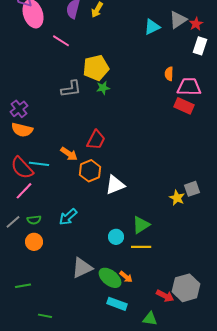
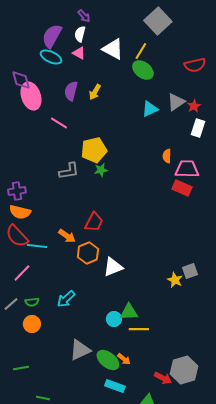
purple cross: (19, 109) -> (17, 191), turned 30
red semicircle: (22, 168) -> (17, 236), moved
green triangle: (141, 225) -> (129, 312), moved, turned 30

